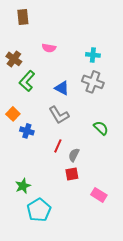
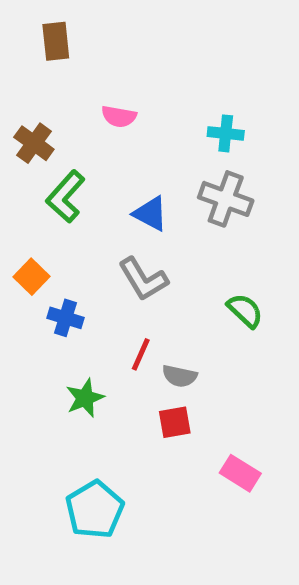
gray semicircle: (74, 155) -> (180, 376), turned -104
green star: (23, 186) -> (85, 398), moved

